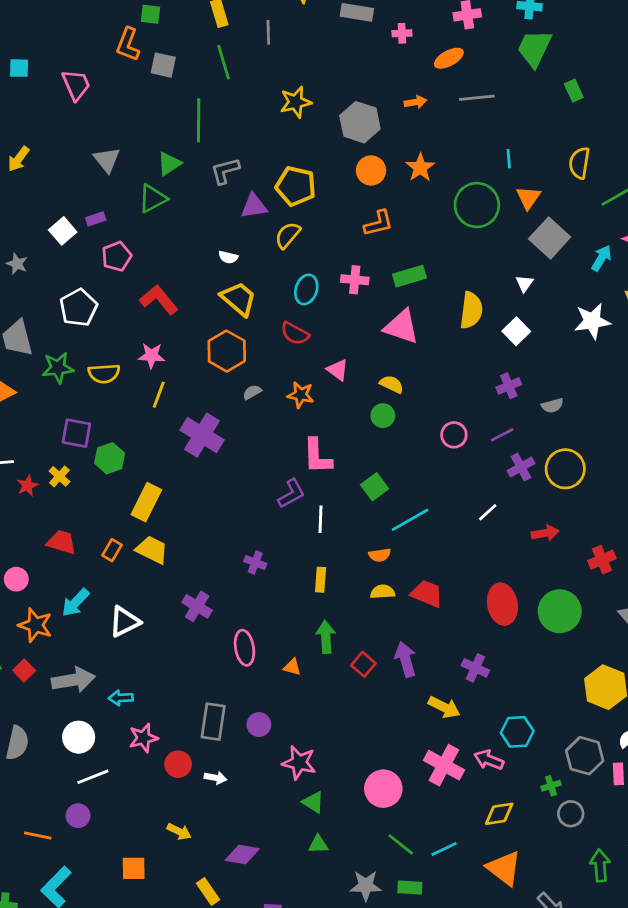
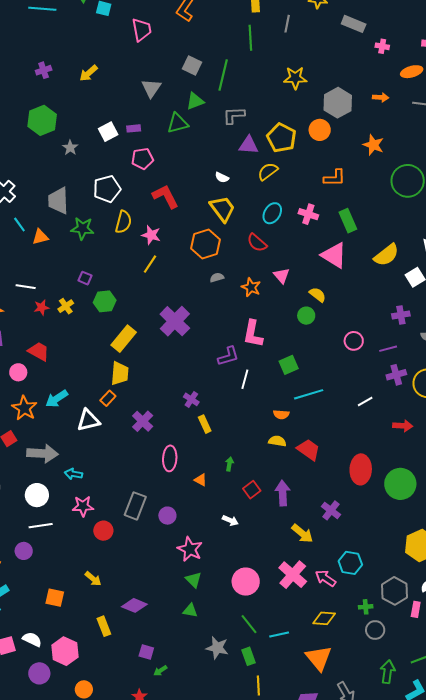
gray square: (163, 65) -> (192, 65), moved
orange star: (420, 168) -> (373, 145), turned -30
orange circle: (371, 170) -> (320, 130), moved
green rectangle: (409, 276) -> (348, 221), turned 70
yellow semicircle: (471, 310) -> (386, 255), turned 32
yellow semicircle: (104, 373) -> (123, 222), moved, turned -85
purple square: (76, 433) -> (85, 278), size x0.6
purple cross: (202, 435) -> (175, 321), moved
red trapezoid: (62, 542) -> (39, 351), moved
orange rectangle: (112, 550) -> (108, 398), moved
yellow trapezoid: (152, 550) -> (120, 373), turned 55
yellow rectangle: (321, 580) -> (205, 424), moved, turned -42
green arrow: (326, 637) -> (229, 464), size x0.6
white arrow: (215, 778) -> (230, 520), moved
green rectangle: (410, 887) -> (248, 656), turned 54

